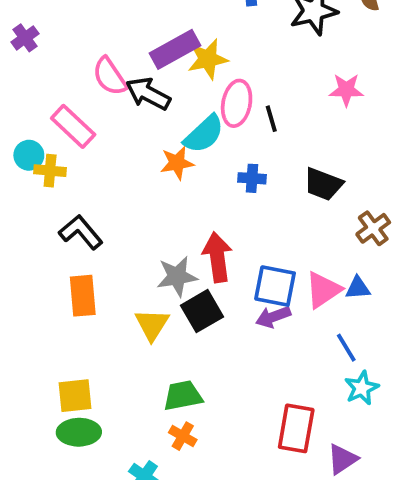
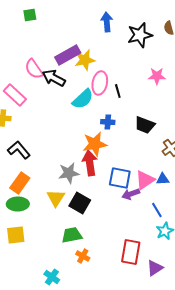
orange star: (177, 163) -> (95, 144), moved, size x1.4
orange rectangle: (83, 296) -> (20, 183), turned 40
black square: (202, 311) -> (80, 203), moved, turned -30
purple arrow: (273, 317) -> (131, 194), moved
green ellipse: (79, 432) -> (18, 204), moved
orange cross: (183, 436) -> (83, 256), moved

